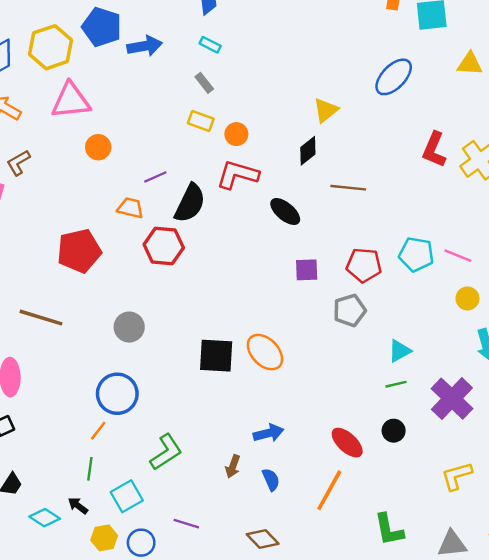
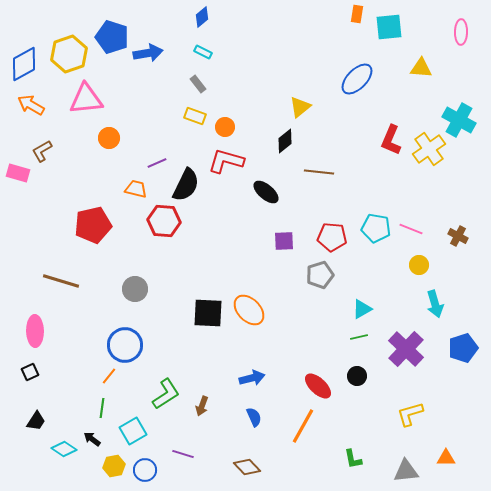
brown arrow: (233, 466) -> (202, 406), moved
green L-shape: (389, 530) -> (353, 459), size x0.7

